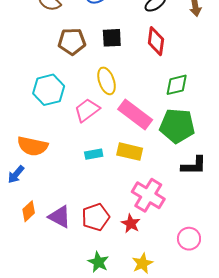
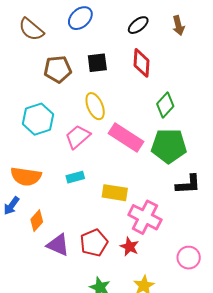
green diamond: (177, 85) -> (165, 105), turned -30
yellow rectangle: (130, 152) -> (115, 193), moved
cyan rectangle: (94, 154) -> (75, 177), moved
orange diamond: (29, 211) -> (37, 221), moved

